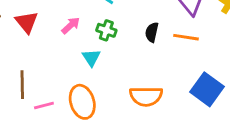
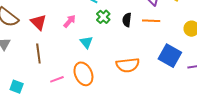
green cross: (106, 30) -> (103, 17), moved, turned 32
brown line: (22, 85) -> (38, 53), moved

